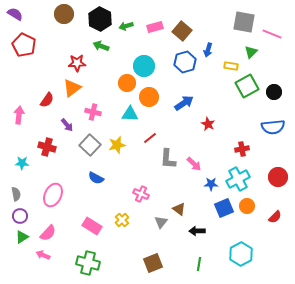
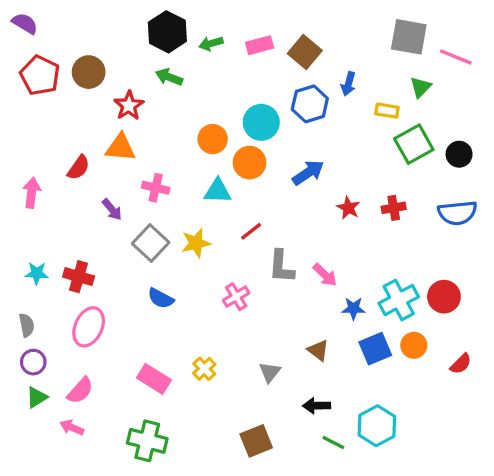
brown circle: (64, 14) -> (89, 72), moved
red star: (77, 63) -> (129, 106), turned -30
cyan circle: (144, 66) -> (261, 122), moved
orange triangle: (72, 88) -> (120, 147), turned 42
red cross: (47, 147) -> (79, 277), moved
red cross: (242, 149) -> (394, 208), moved
red circle: (278, 177) -> (444, 297), moved
pink cross: (141, 194) -> (236, 297), moved, turned 35
brown triangle: (179, 209) -> (318, 350), moved
black arrow: (197, 231) -> (317, 406), moved
cyan hexagon: (241, 254) -> (377, 426), moved
green line: (199, 264) -> (333, 443), turned -72

